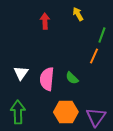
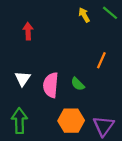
red arrow: (45, 21) -> (28, 31), moved
green line: (102, 35) -> (110, 13), moved, turned -70

